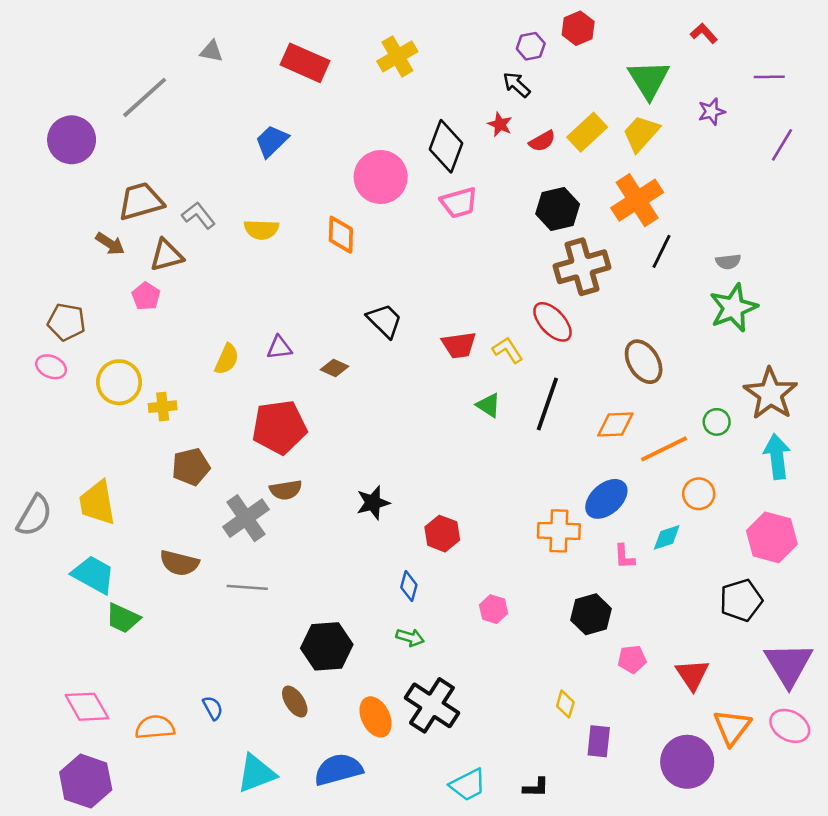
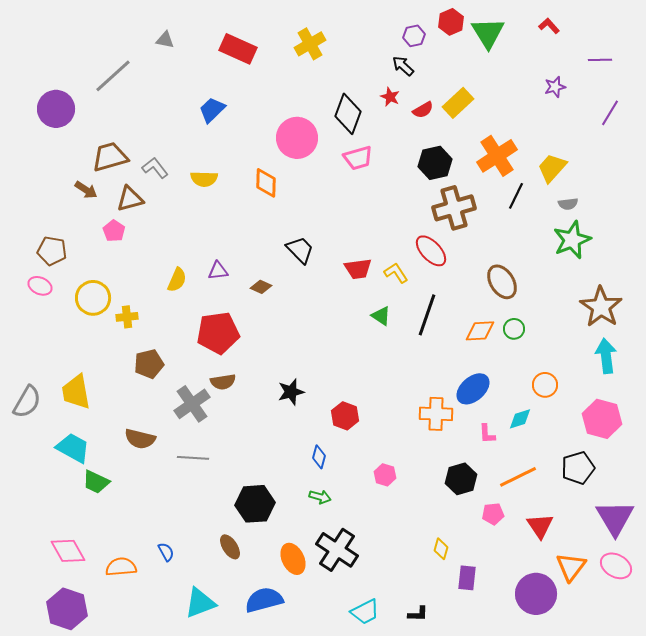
green triangle: (649, 80) -> (488, 33), moved
yellow trapezoid: (641, 133) -> (552, 168), moved
green circle: (717, 422) -> (514, 329), moved
orange line: (664, 449) -> (518, 477), moved

